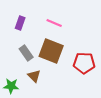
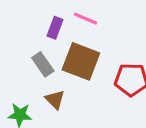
purple rectangle: (20, 23) -> (55, 28), moved

